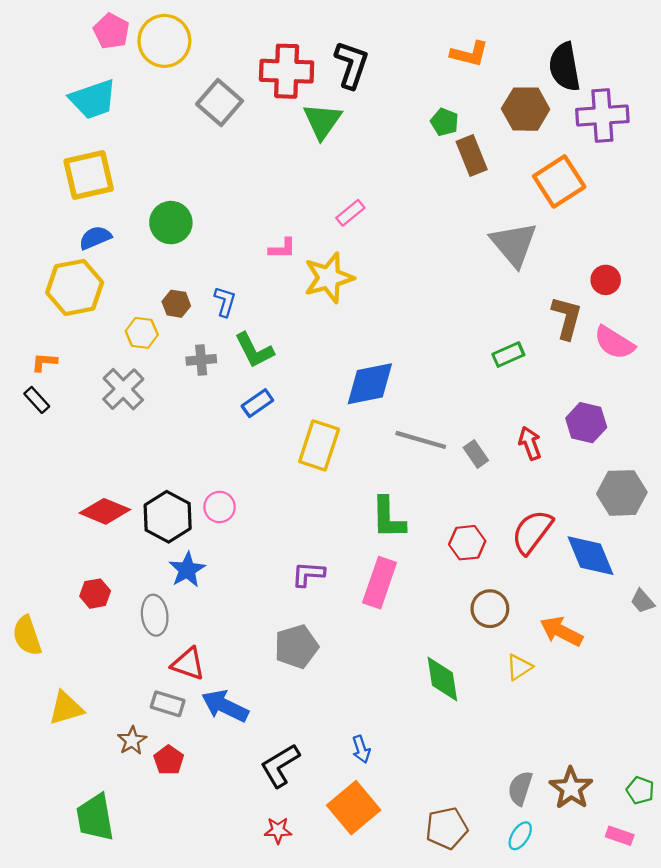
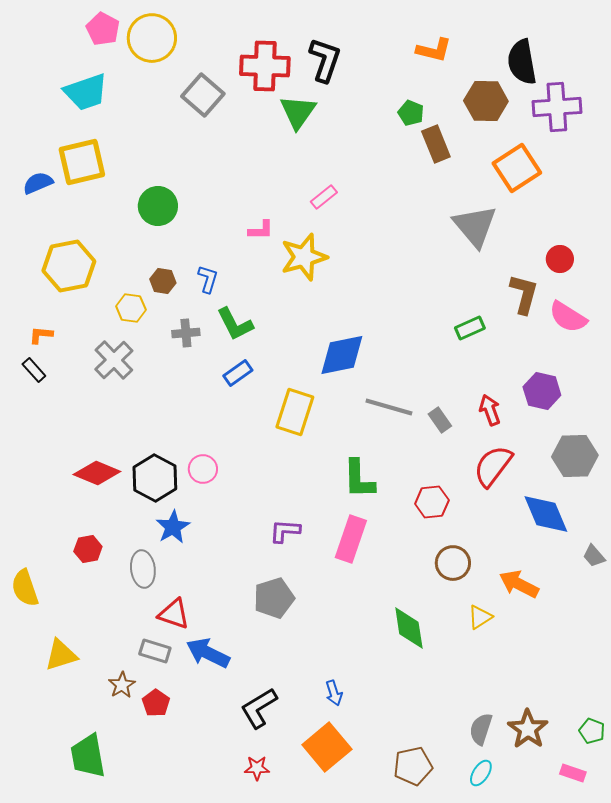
blue semicircle: (95, 238) -> (38, 183), moved
red semicircle: (532, 532) -> (493, 466), moved

